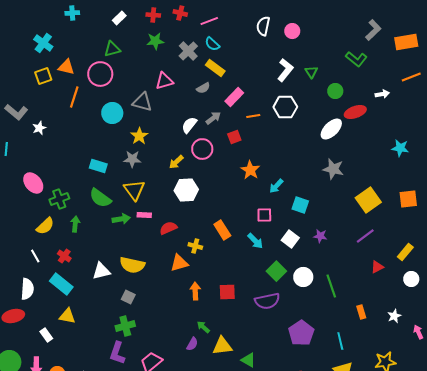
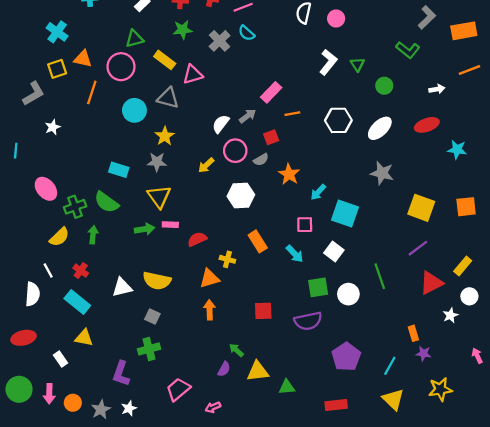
yellow rectangle: (215, 68) -> (165, 60), moved
gray semicircle: (203, 88) -> (261, 160), moved
white hexagon: (285, 107) -> (338, 120), moved
gray L-shape: (16, 112) -> (34, 94), moved, turned -70
red ellipse: (355, 112) -> (427, 125), moved
white hexagon: (186, 190) -> (241, 195), moved
green semicircle: (100, 198) -> (106, 202), moved
yellow square: (368, 200) -> (421, 208), turned -35
cyan square: (300, 205) -> (345, 213), size x1.4
purple star: (320, 236) -> (423, 353), moved
red triangle: (377, 267) -> (431, 283), size x1.6
green square: (276, 271) -> (318, 287), turned 36
green line: (331, 286) -> (380, 276), moved
white semicircle: (27, 289) -> (32, 294), moved
orange arrow: (195, 291) -> (209, 310), moved
white star: (394, 316) -> (450, 315), moved
cyan line: (340, 341) -> (390, 366), turned 42
purple L-shape: (117, 353) -> (121, 374), moved
green triangle: (248, 360) -> (287, 387), turned -35

